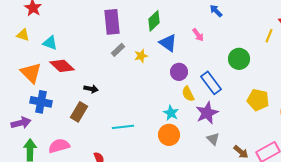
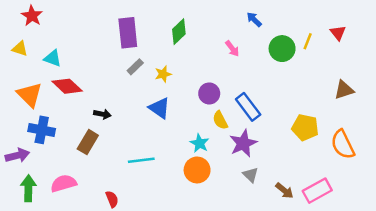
yellow line: (269, 36) -> (308, 41), moved
blue triangle: (168, 43) -> (159, 108), moved
green circle: (239, 59) -> (282, 49), moved

